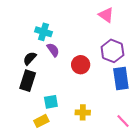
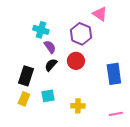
purple hexagon: (112, 51) -> (81, 34), moved
black semicircle: (30, 58) -> (51, 65), moved
yellow rectangle: (41, 121) -> (24, 99), moved, turned -40
pink line: (123, 121) -> (116, 114), turned -56

